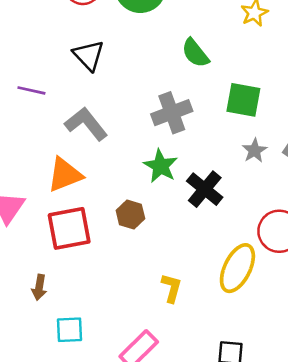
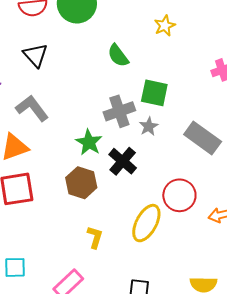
gray cross: (172, 113) -> (119, 111), moved
gray star: (255, 151) -> (149, 126), moved
brown hexagon: (130, 215) -> (81, 183), moved, size x1.4

